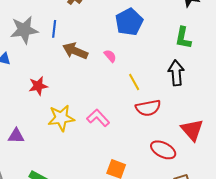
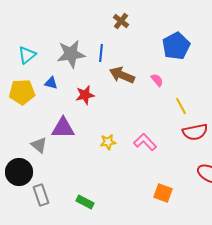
red star: (38, 86) -> (85, 95), moved
yellow star: (61, 118) -> (108, 142), size x0.6
purple triangle: (16, 136) -> (63, 128), moved, size x1.4

